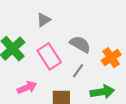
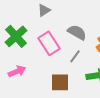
pink arrow: (27, 87) -> (17, 71), moved

